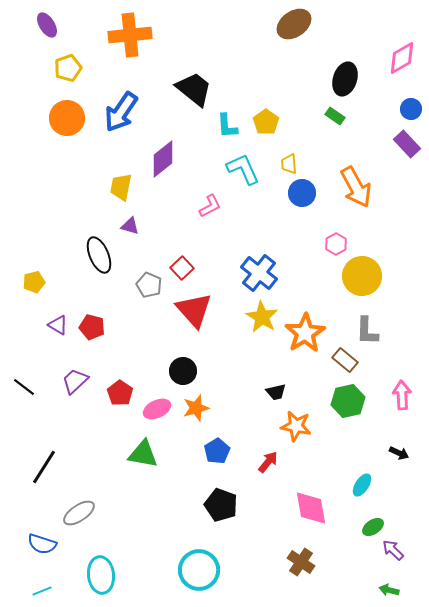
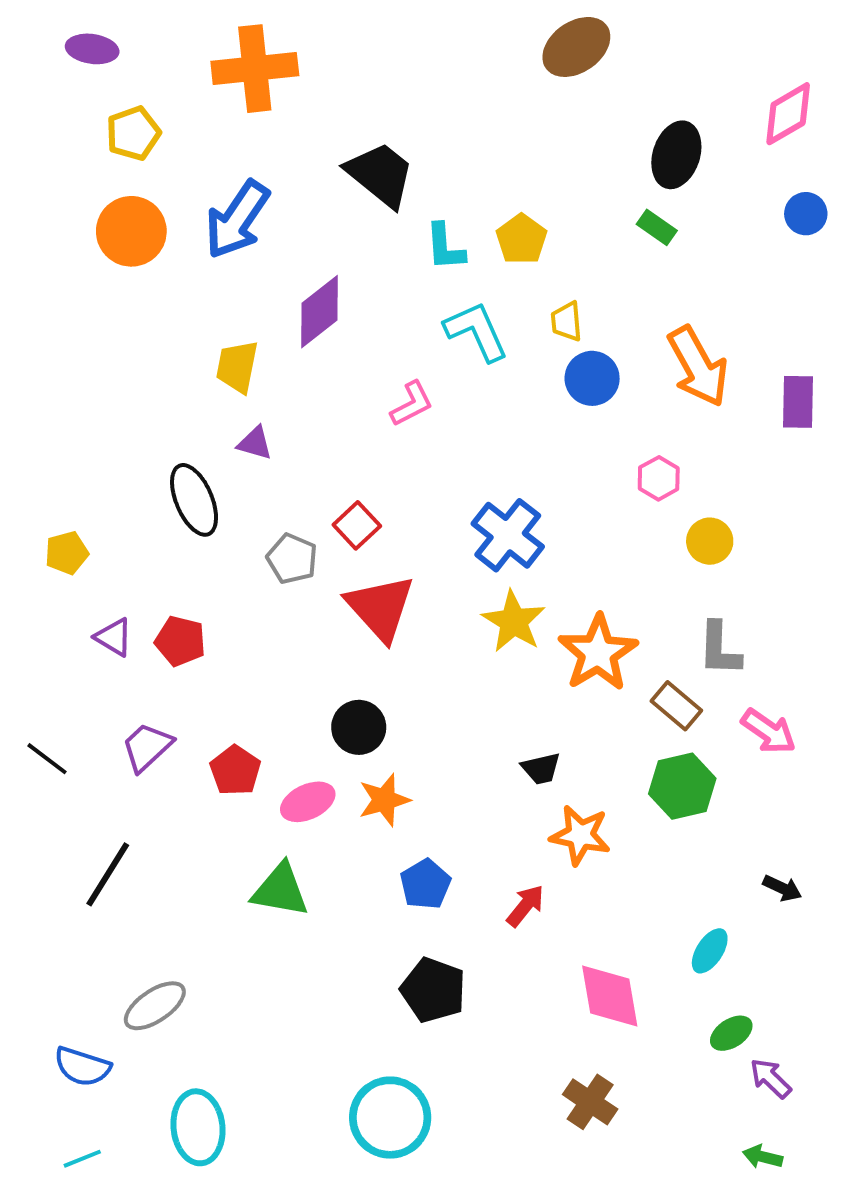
purple ellipse: (47, 25) -> (92, 49), turned -50
purple rectangle: (407, 144) -> (798, 402), moved, turned 44
yellow circle: (362, 276) -> (710, 541), size x0.6
pink arrow: (402, 395) -> (769, 731), moved, turned 128
black line: (44, 467) -> (108, 874), moved

